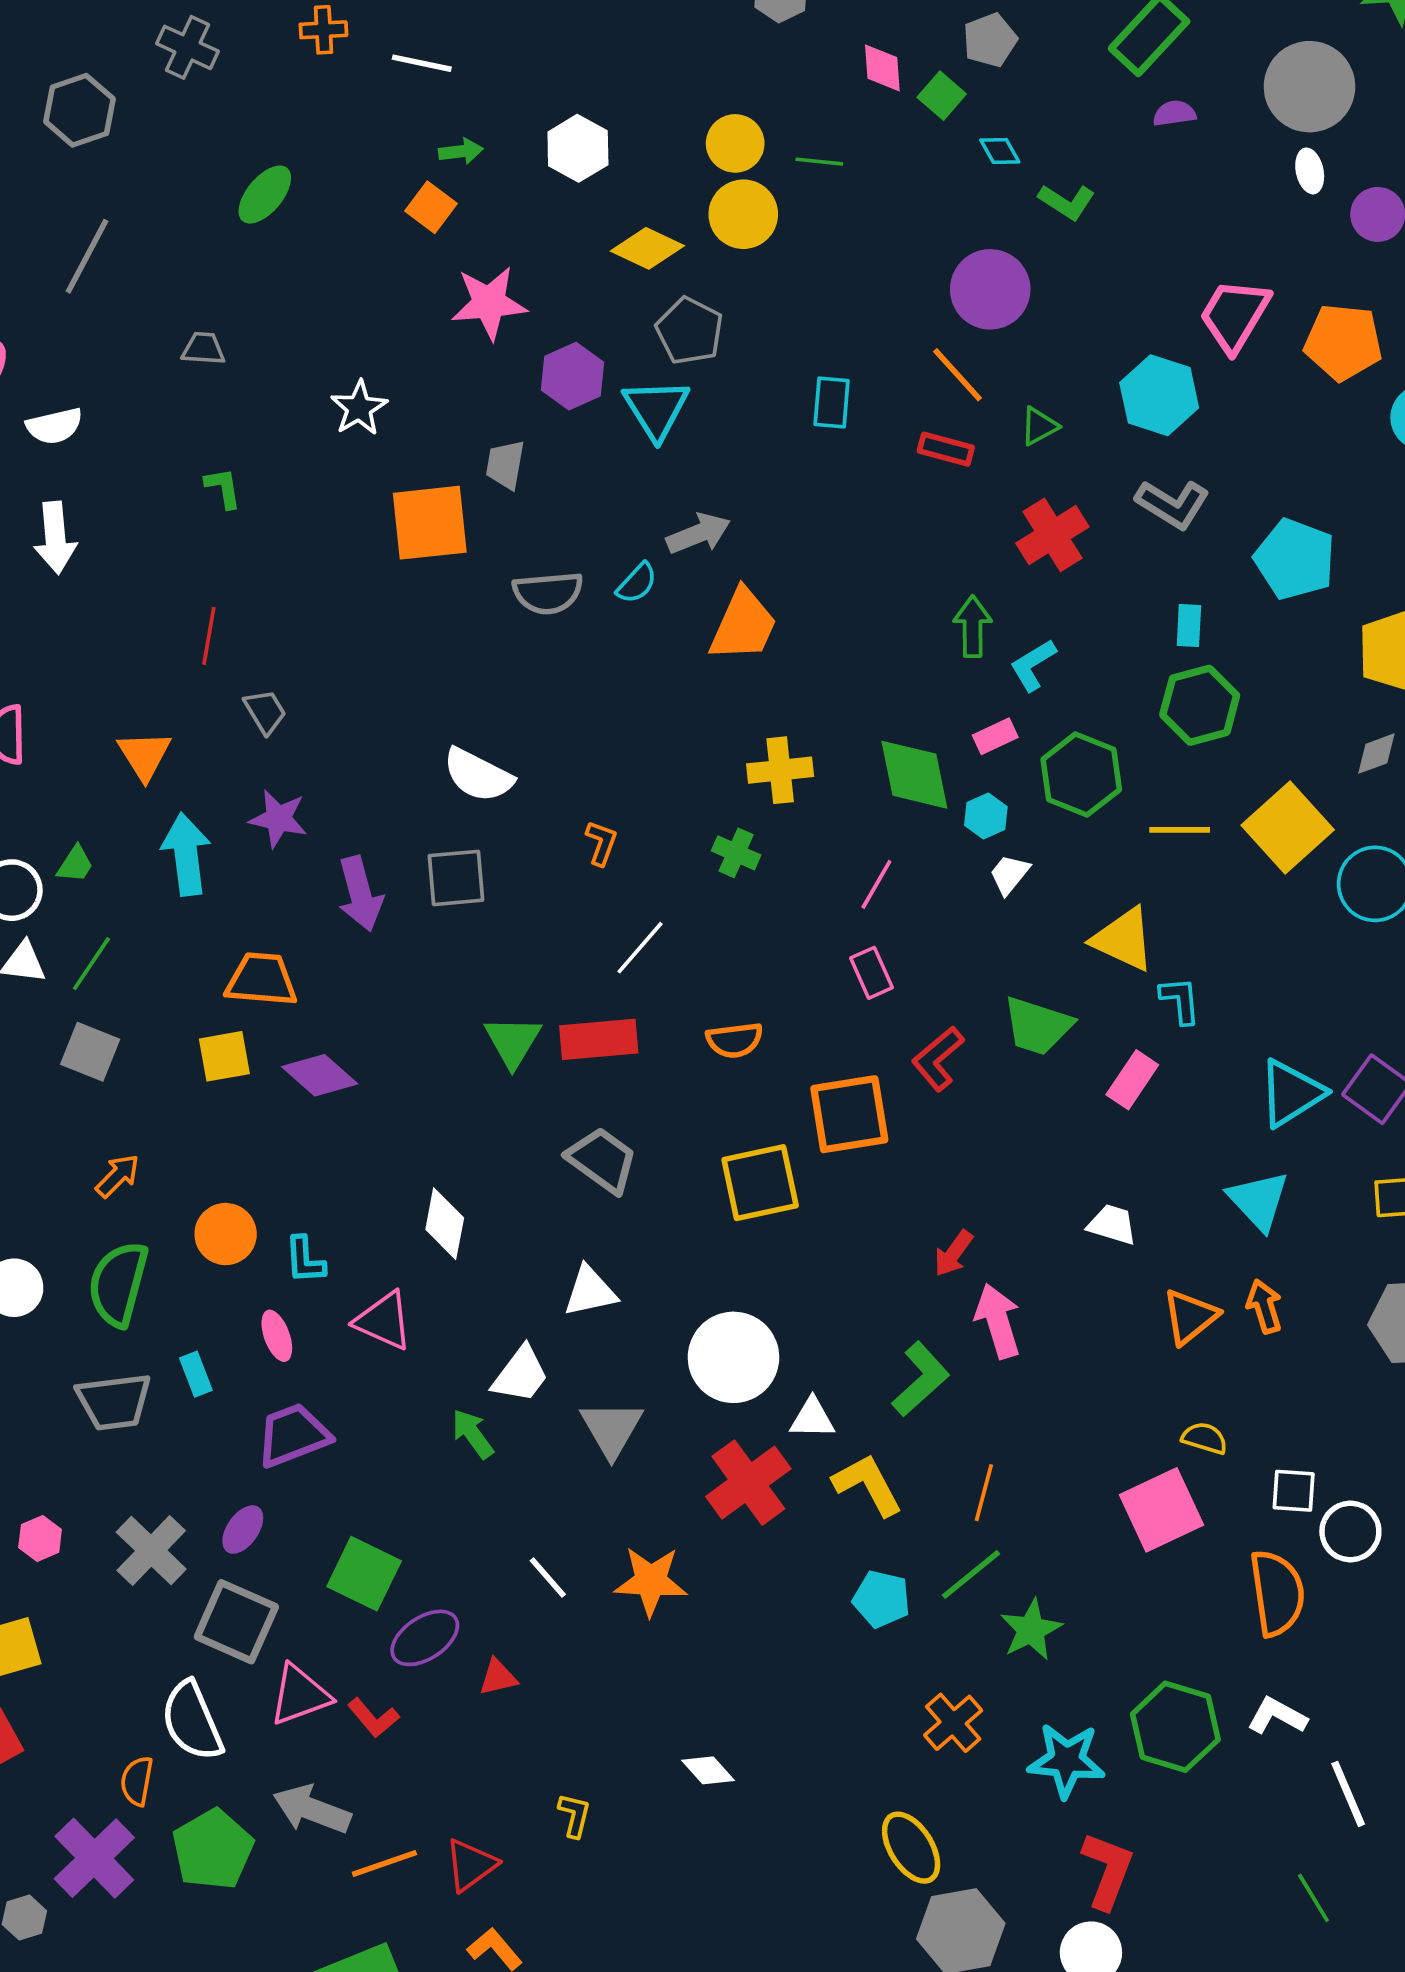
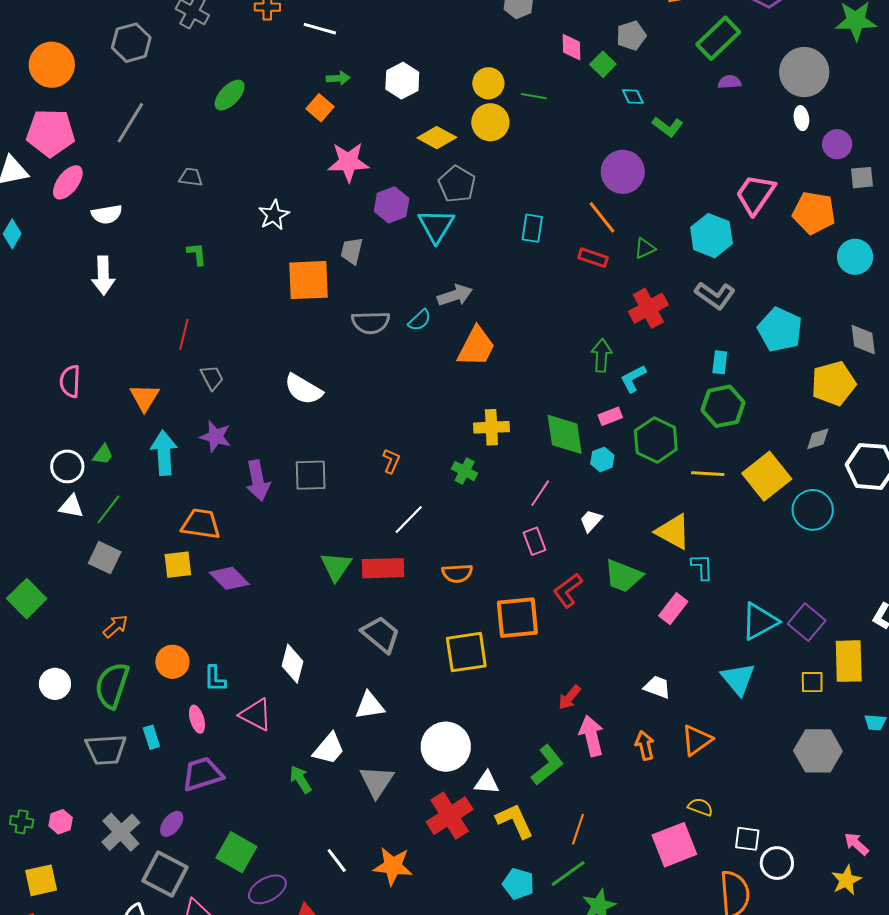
white semicircle: (478, 775) -> (303, 389), moved
white trapezoid: (1009, 874) -> (591, 521), moved
orange arrow: (1264, 1306) -> (645, 745), moved

